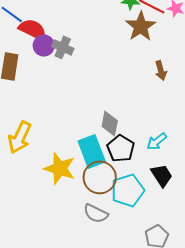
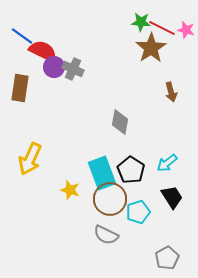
gray diamond: (110, 123) -> (120, 122), moved
yellow star: (60, 168) -> (70, 190), size x0.6
cyan pentagon: (128, 190) -> (138, 212), size x0.7

